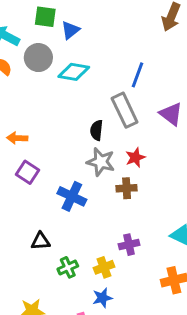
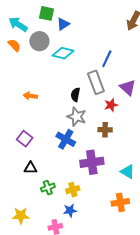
orange arrow: (17, 138) -> (30, 96), moved
red star: (135, 157) -> (111, 105), moved
purple square: (27, 172) -> (25, 139), moved
brown cross: (127, 188) -> (105, 130), moved
blue cross: (72, 196) -> (66, 139), moved
purple cross: (129, 245) -> (92, 162), moved, size x1.6

